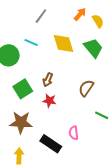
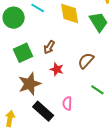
red star: (49, 101) -> (57, 69), moved
brown star: (21, 122) -> (30, 84), moved, turned -30

